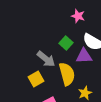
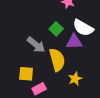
yellow square: (36, 79) -> (26, 74), moved, turned 35

